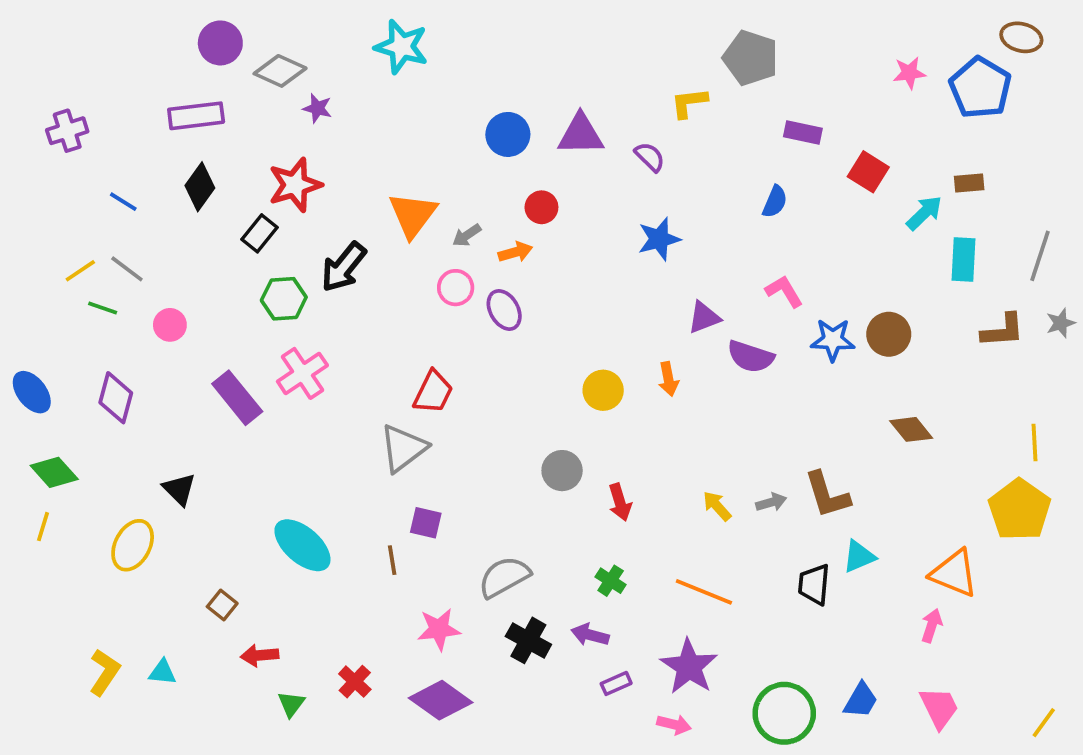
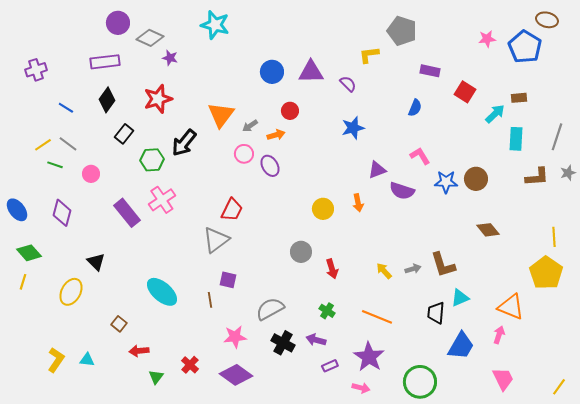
black rectangle: (260, 233) -> (124, 134), moved
blue trapezoid: (861, 700) -> (461, 346), moved, size x1.4

